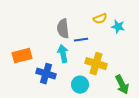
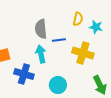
yellow semicircle: (100, 19) -> (78, 19), turned -56
yellow cross: (96, 64) -> (83, 53), moved

